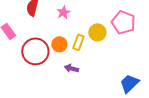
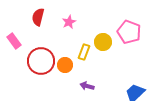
orange circle: (59, 44) -> (65, 65), moved
purple arrow: (71, 68) -> (87, 86), moved

